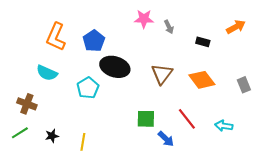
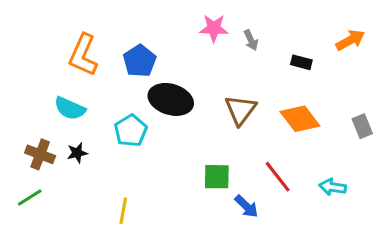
black star: (52, 136) -> (77, 153), moved

